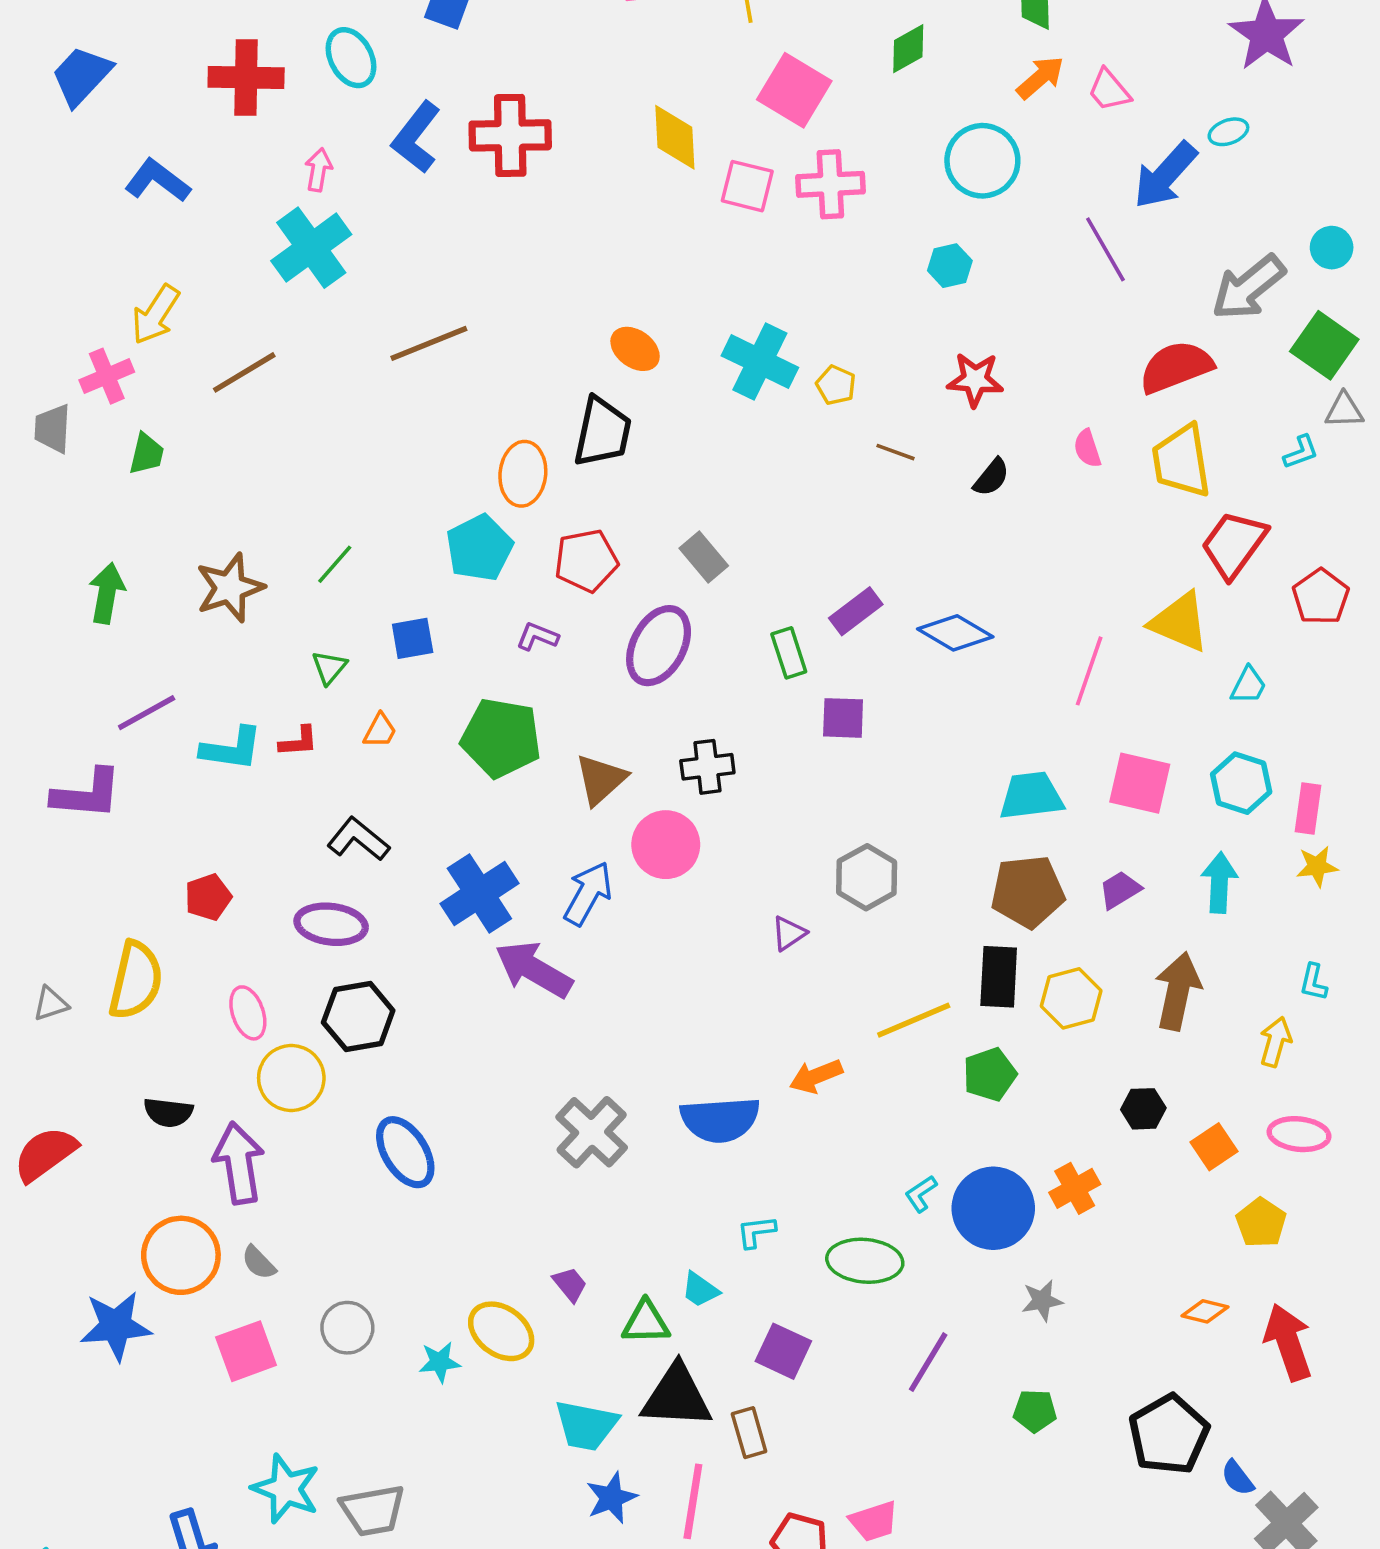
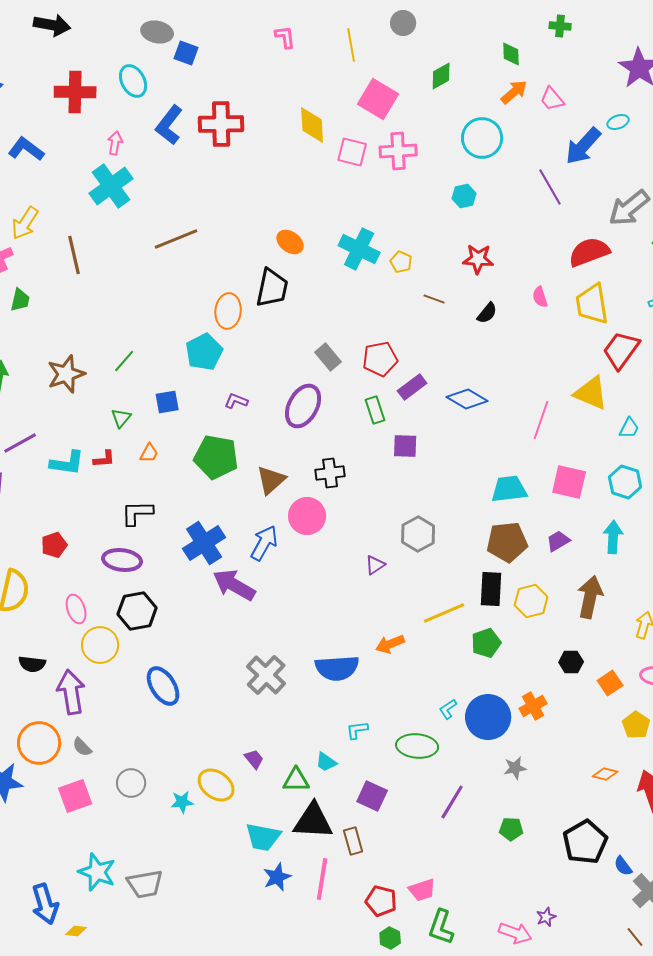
brown line: (244, 372) -> (74, 255), turned -72
red pentagon: (586, 561) -> (380, 359), moved
black L-shape: (358, 839) -> (137, 513), turned -40

